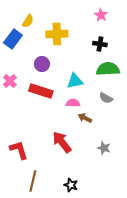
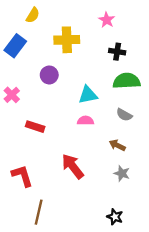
pink star: (101, 15) -> (107, 20), moved
yellow semicircle: (28, 21) -> (33, 15), moved
red rectangle: (41, 91) -> (35, 127), moved, size x0.7
brown arrow: (85, 118) -> (117, 145), moved
black star: (71, 185) -> (115, 217), moved

